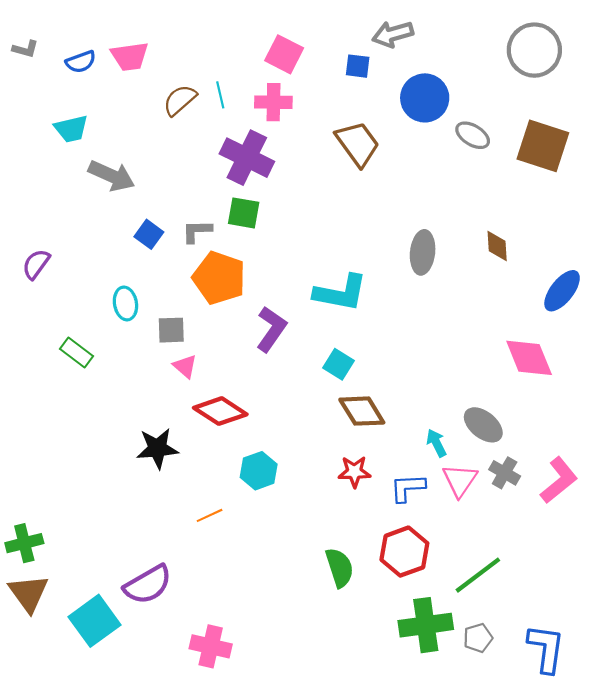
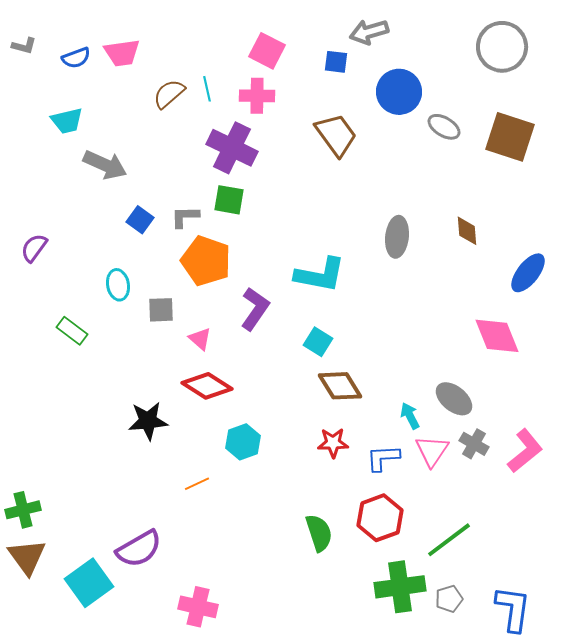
pink triangle: (185, 366) -> (200, 339), moved

